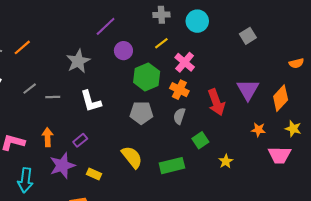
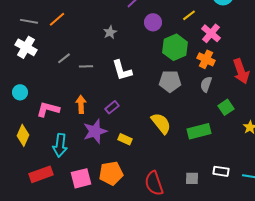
gray star: (78, 61) -> (110, 32), size x0.6

